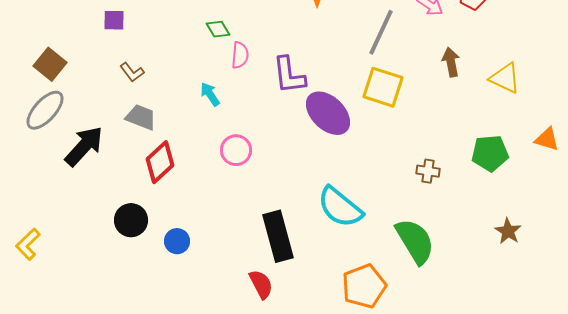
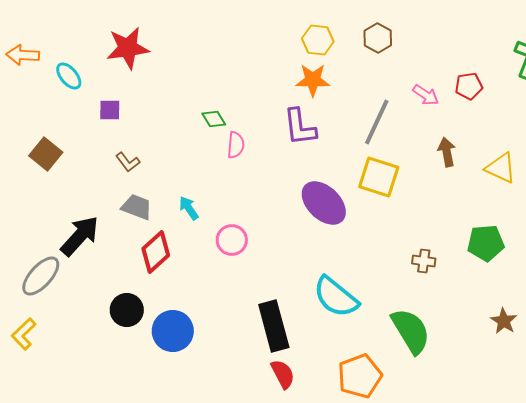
purple L-shape: (289, 75) -> (300, 127), moved
cyan arrow: (210, 94) -> (189, 208), moved
gray ellipse: (45, 110) -> (41, 276), moved
blue circle: (177, 241) -> (173, 331), size x1.6
red semicircle: (261, 284) -> (283, 374), moved

